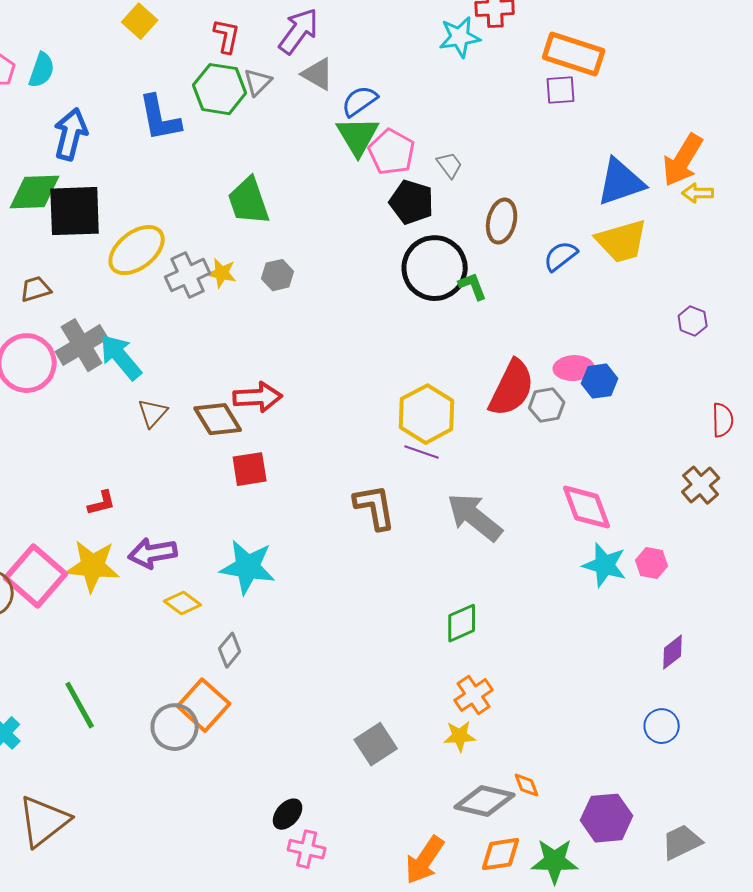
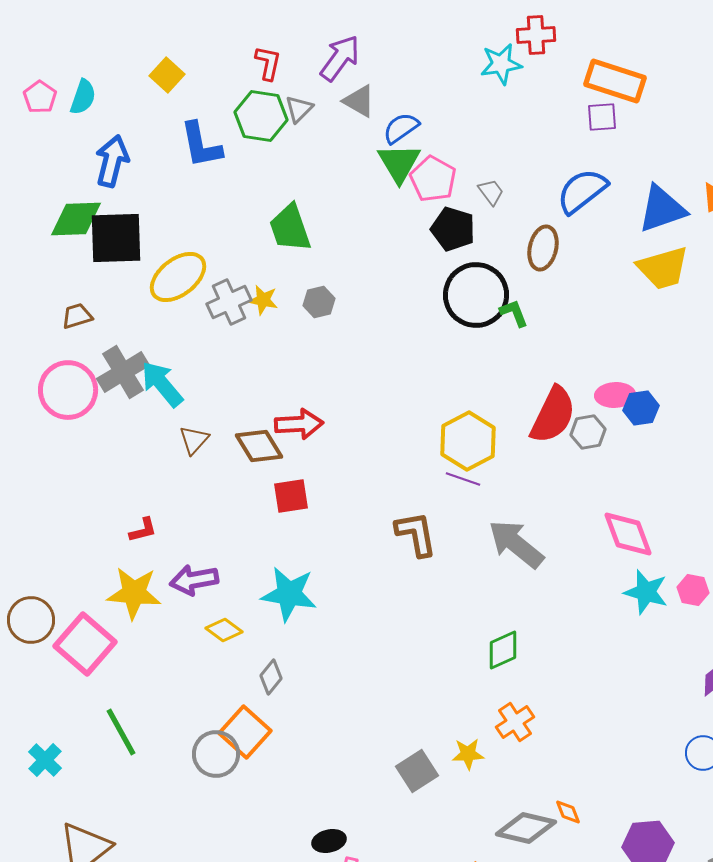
yellow square: (140, 21) -> (167, 75), moved
blue semicircle: (561, 256) -> (582, 191), moved, size x1.5
pink square: (36, 576) -> (85, 644), moved
yellow star: (460, 736) -> (468, 754), moved
black ellipse: (288, 814) -> (329, 841), turned 36

